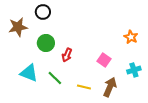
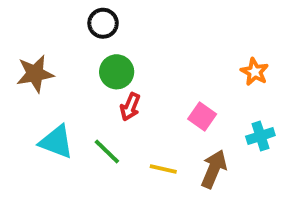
black circle: (43, 12) -> (103, 23), moved
brown star: (18, 27) -> (35, 74), moved
green circle: (46, 43) -> (117, 72), moved

